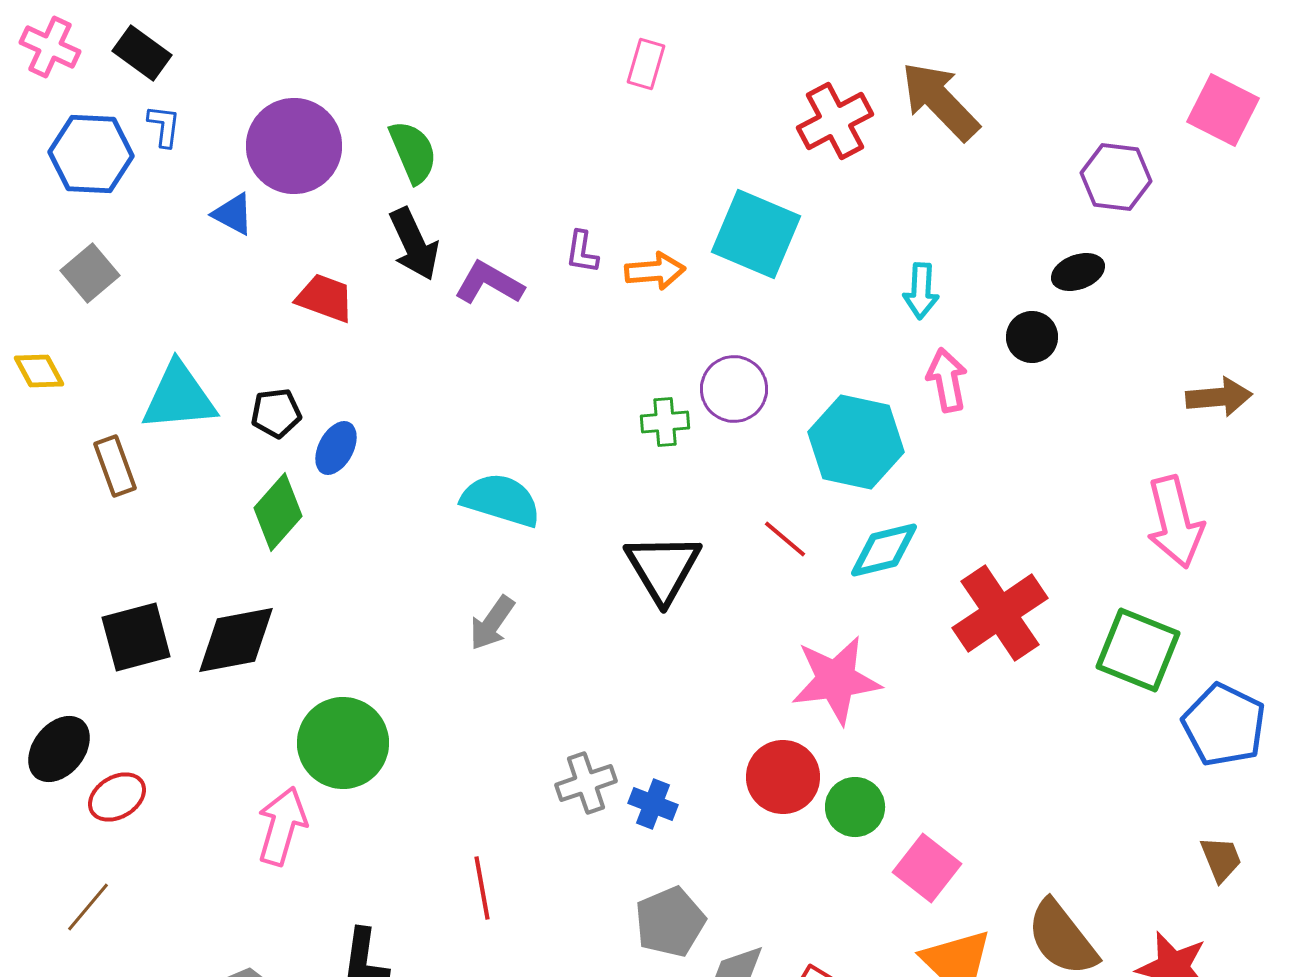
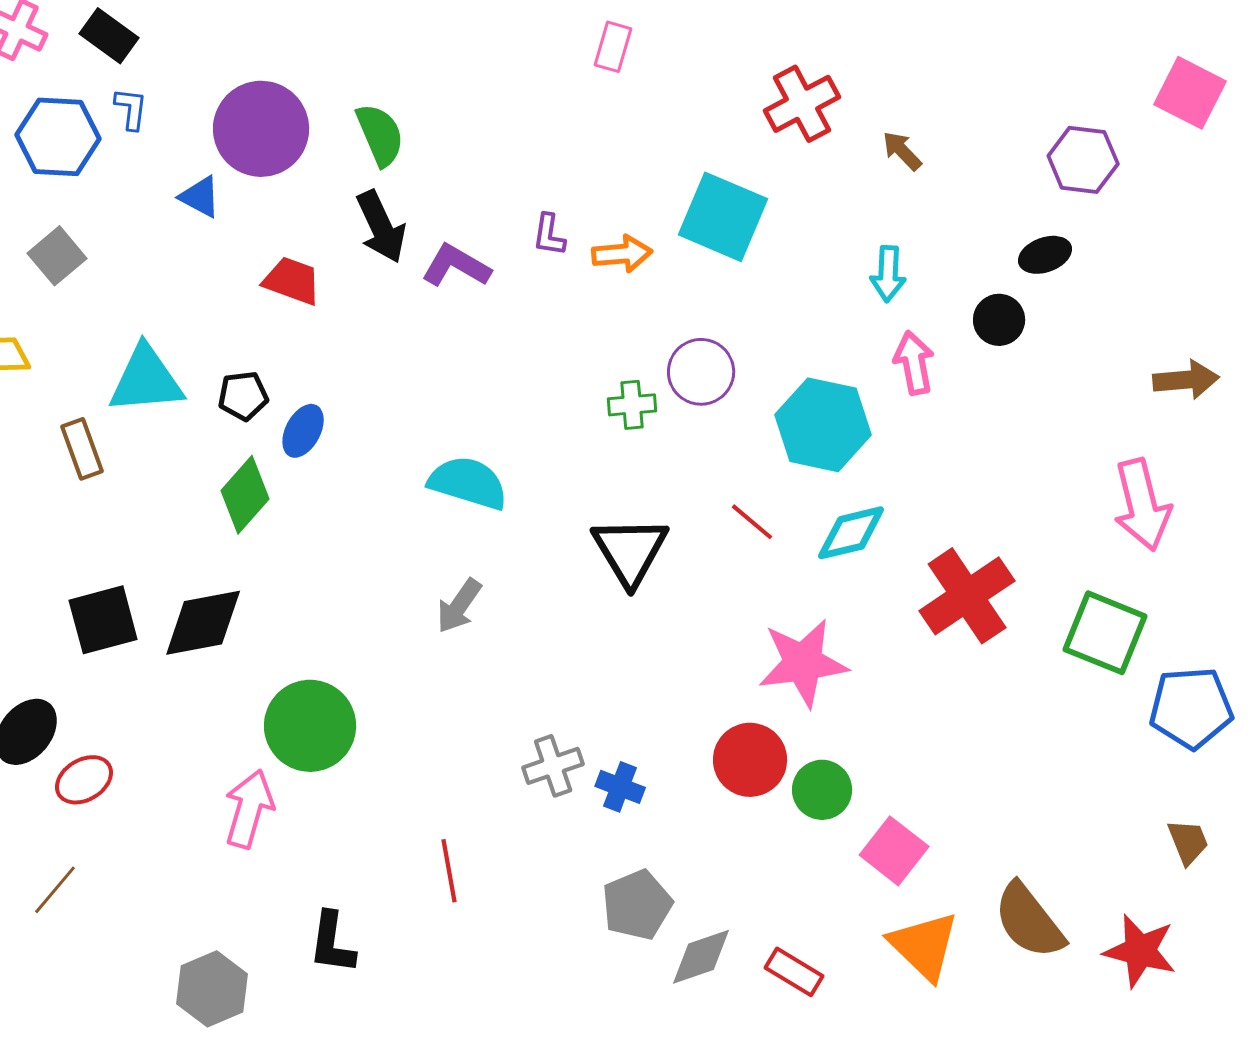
brown arrow: (940, 101) -> (902, 151), moved, size x0.5
blue pentagon: (1224, 725) -> (1191, 708), turned -30

